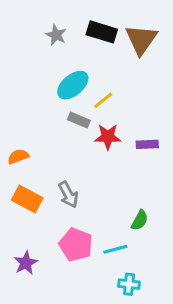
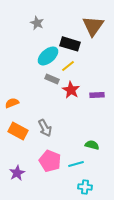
black rectangle: (102, 32) -> (70, 44), moved
red star: (108, 137) -> (71, 90), turned 30
green semicircle: (140, 220) -> (92, 145), turned -104

